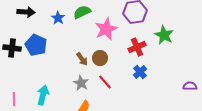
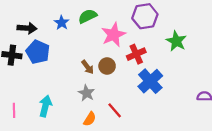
black arrow: (26, 12) -> (27, 28), moved
red cross: (137, 47) -> (136, 54), moved
blue cross: (140, 72) -> (150, 81), size x1.6
red line: (105, 82) -> (115, 110), moved

